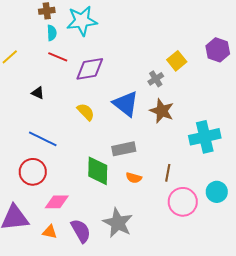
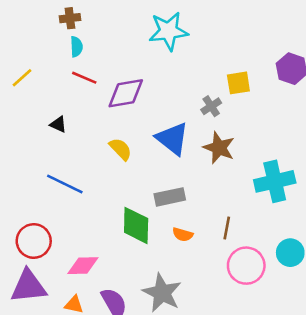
cyan star: (82, 21) -> (168, 31), moved
yellow square: (177, 61) -> (238, 83), turned 30
red circle: (33, 172) -> (34, 241), moved

